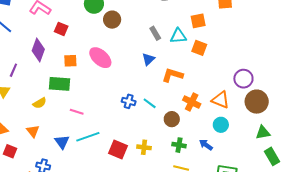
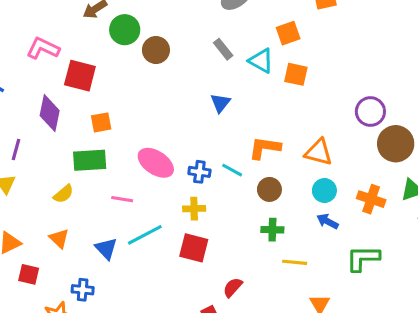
red square: (61, 29) -> (80, 76), size x1.5
gray rectangle: (155, 33) -> (223, 49), moved
cyan triangle: (178, 36) -> (261, 61), turned 42
pink ellipse: (100, 58) -> (156, 163), moved
orange L-shape: (172, 75) -> (265, 148), moved
orange triangle: (221, 100) -> (319, 152), moved
orange cross: (192, 102) -> (371, 199), moved
cyan circle: (221, 125) -> (324, 191), moved
green cross: (179, 145) -> (272, 230), moved
yellow cross: (144, 147) -> (194, 209), moved

